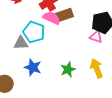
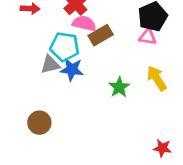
brown rectangle: (64, 15) -> (101, 35), moved
blue star: (33, 67) -> (72, 69), moved

